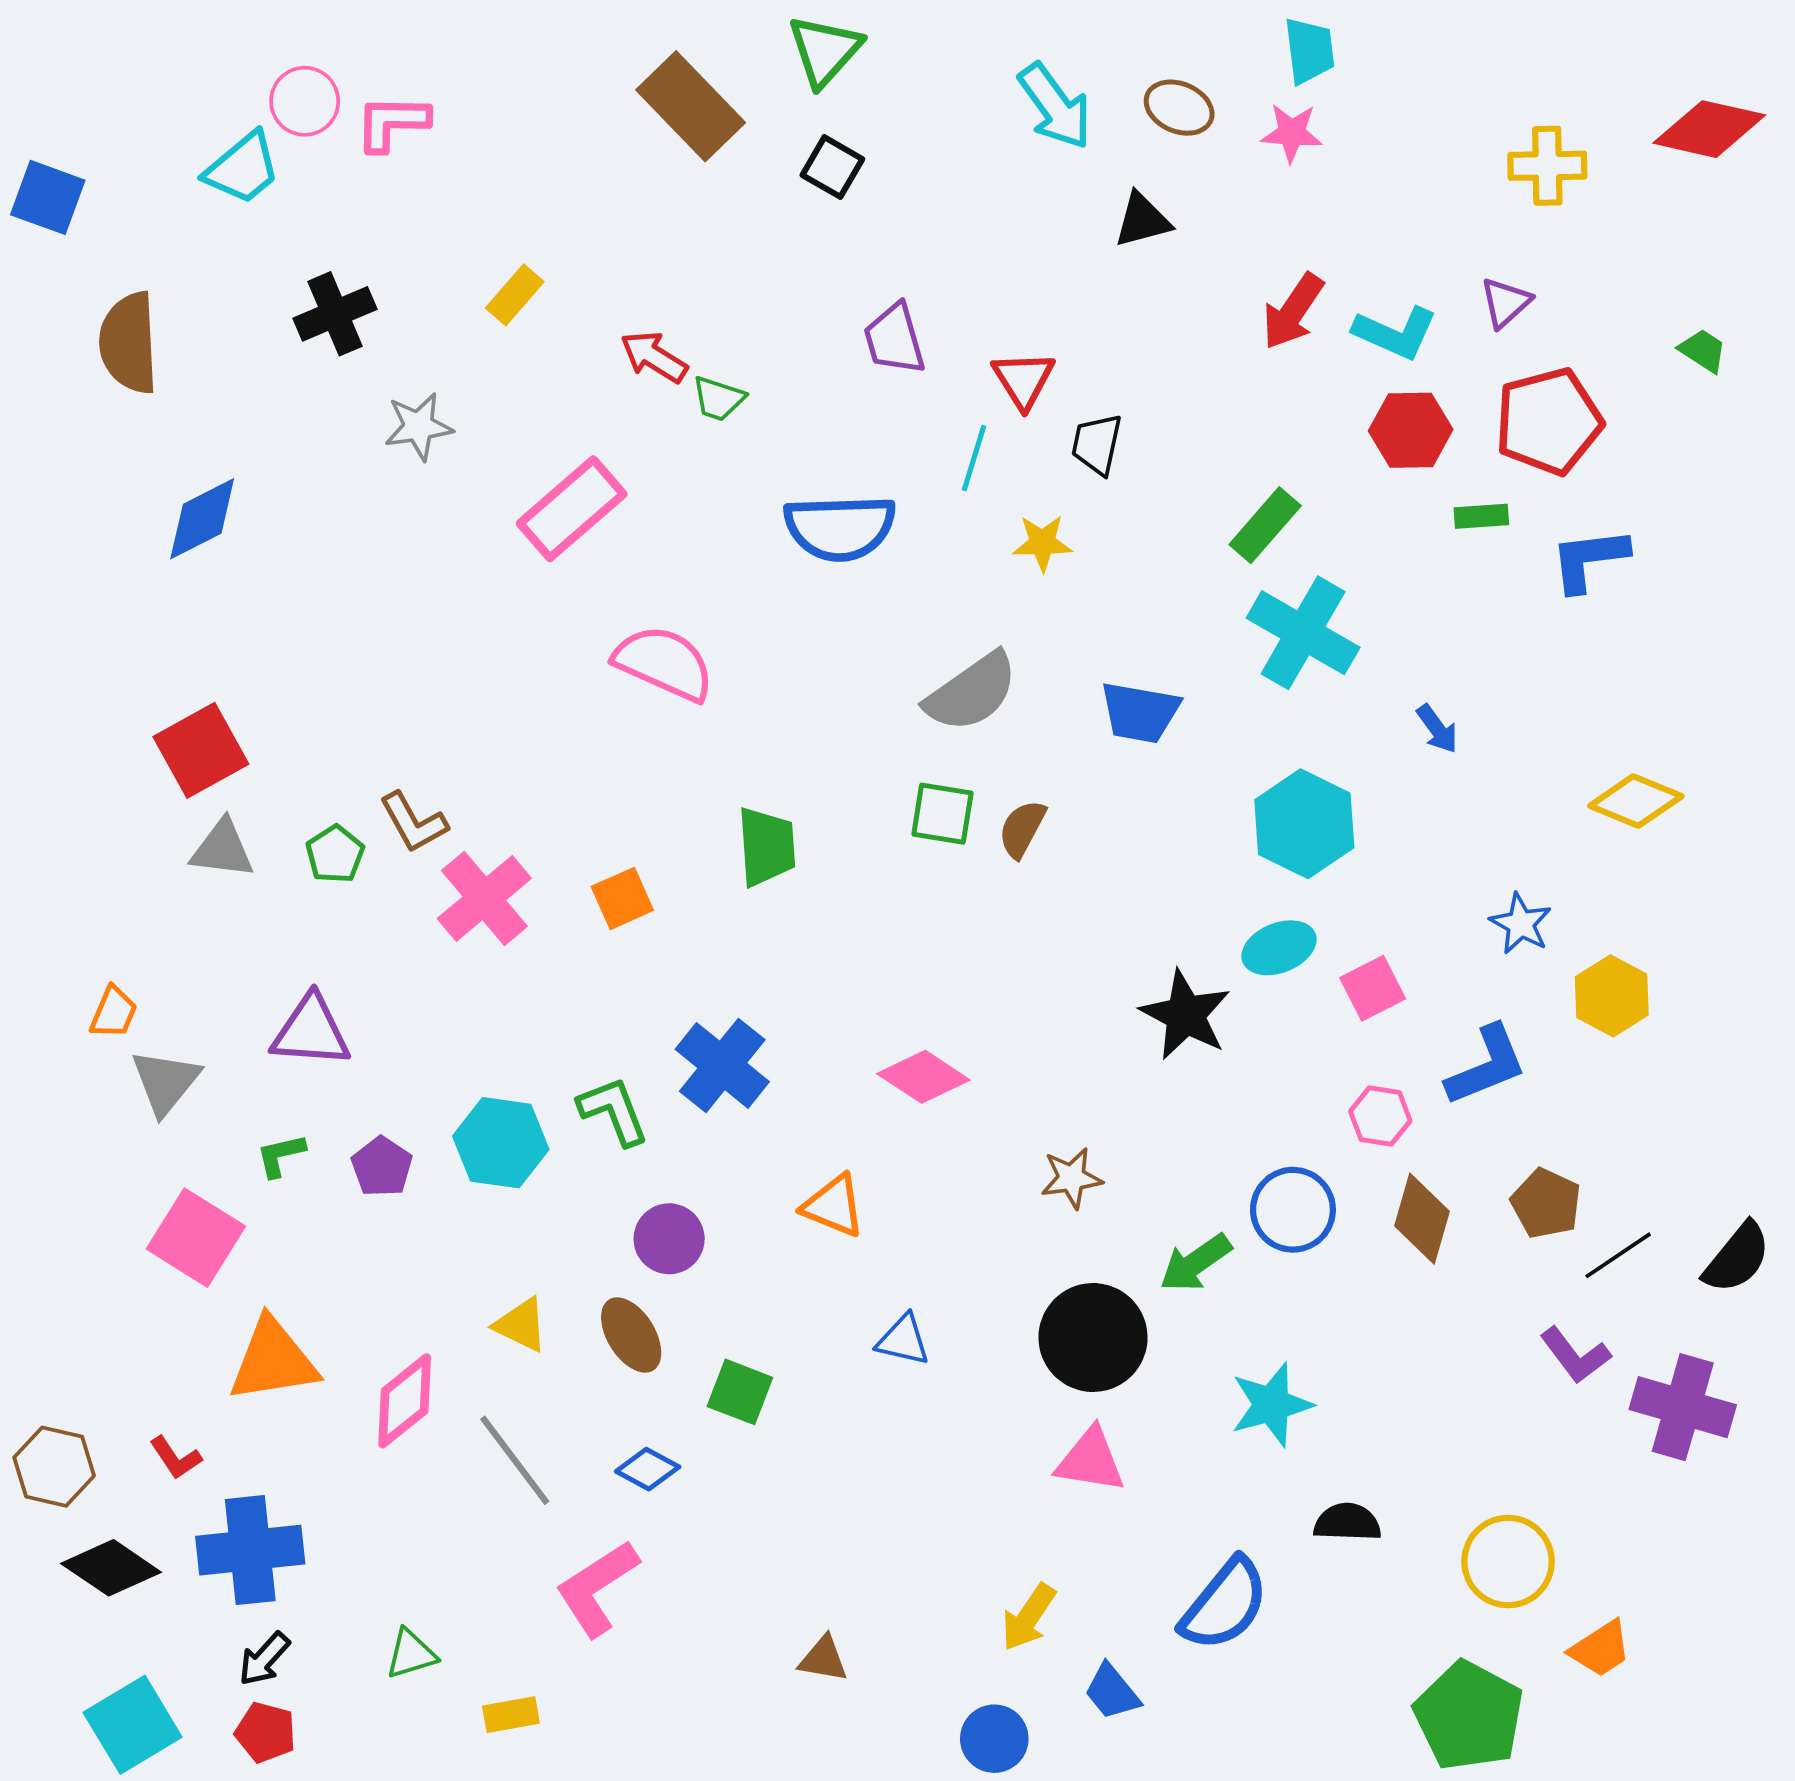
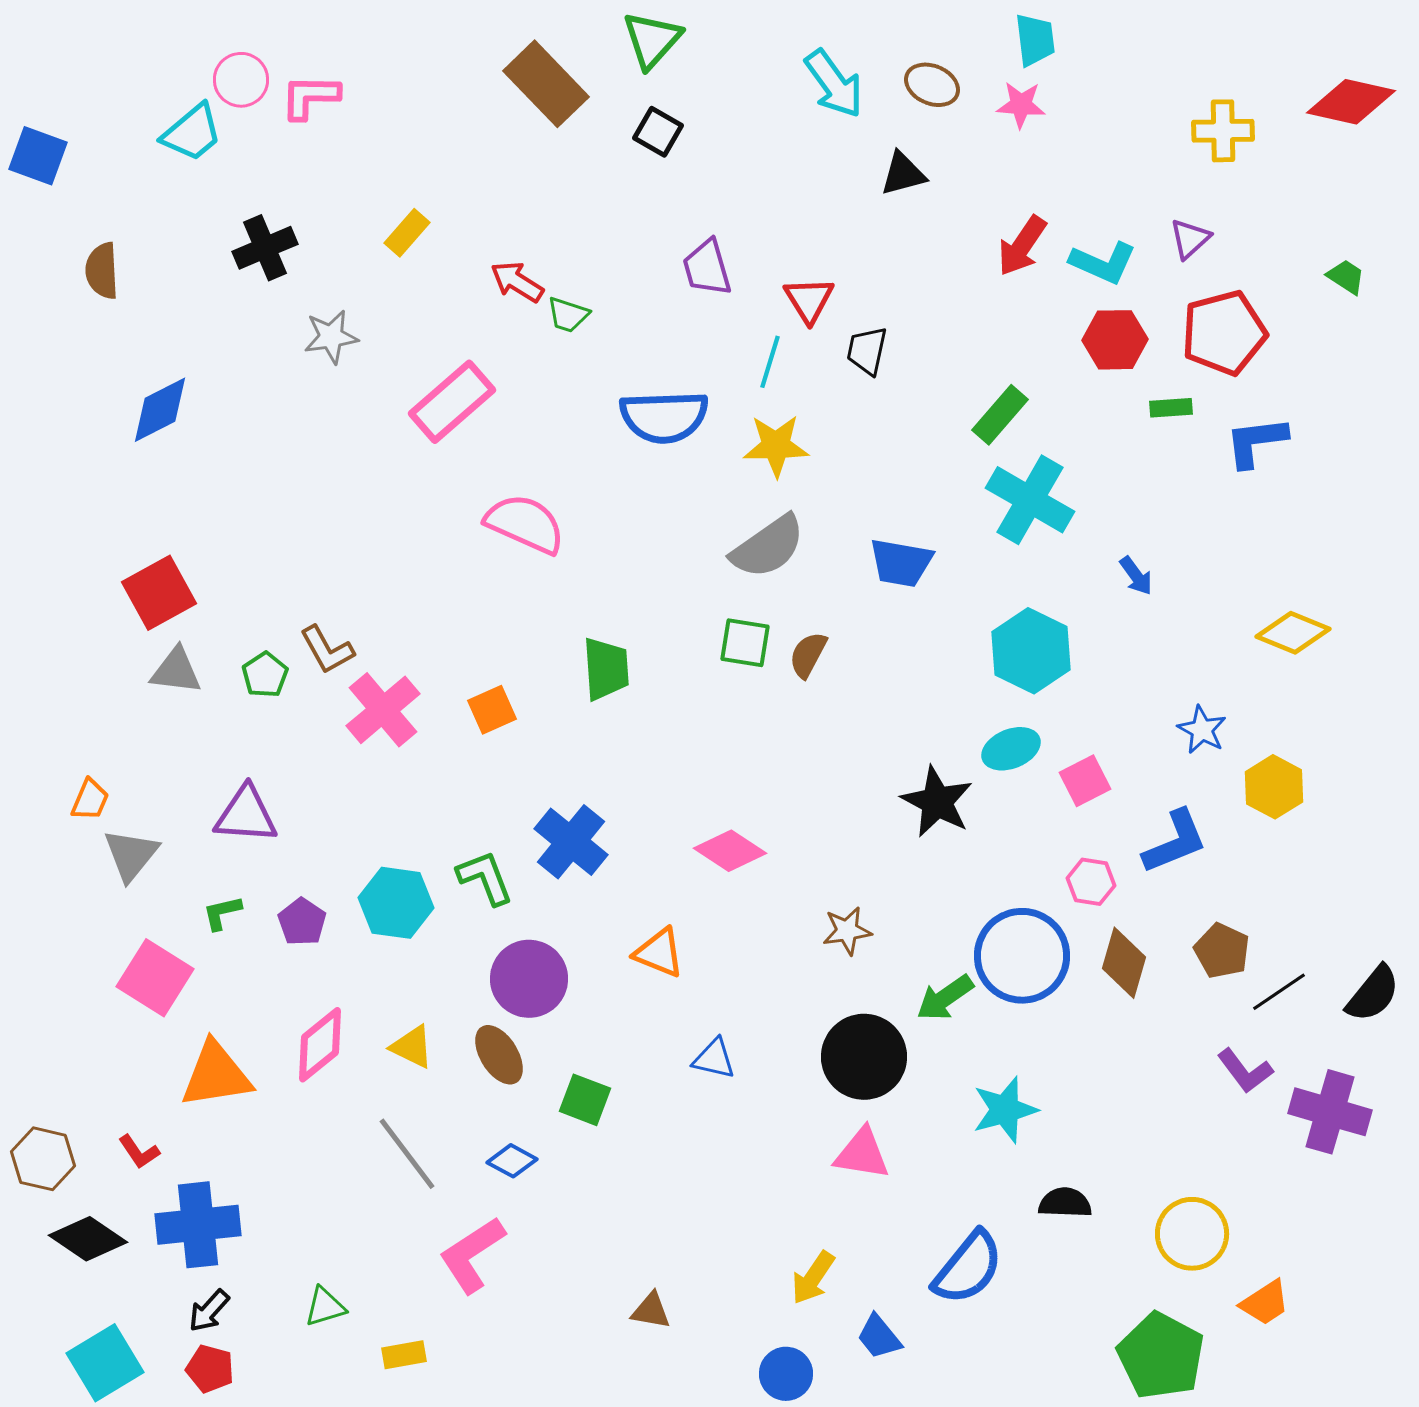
brown semicircle: (129, 343) -> (102, 271), size x0.7
yellow star: (1042, 543) -> (776, 446), moved, size x1.4
blue circle: (1293, 1210) -> (1022, 956), size x1.4
purple circle: (669, 1239) -> (529, 979), size x1.4
pink diamond: (405, 1401) -> (320, 1045), moved

